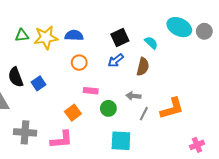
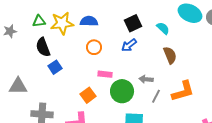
brown semicircle: (143, 67) -> (170, 55), moved, turned -36
black semicircle: (16, 77) -> (43, 47), moved
green circle: (108, 108) -> (122, 91), size x1.5

